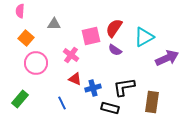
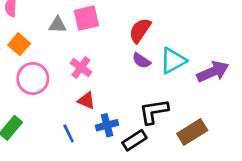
pink square: (91, 36) -> (86, 18), moved
cyan triangle: (144, 37) -> (173, 61), moved
blue cross: (93, 88) -> (107, 125), moved
brown rectangle: (152, 102) -> (192, 132), turned 50
black rectangle: (110, 108) -> (134, 140), turned -48

